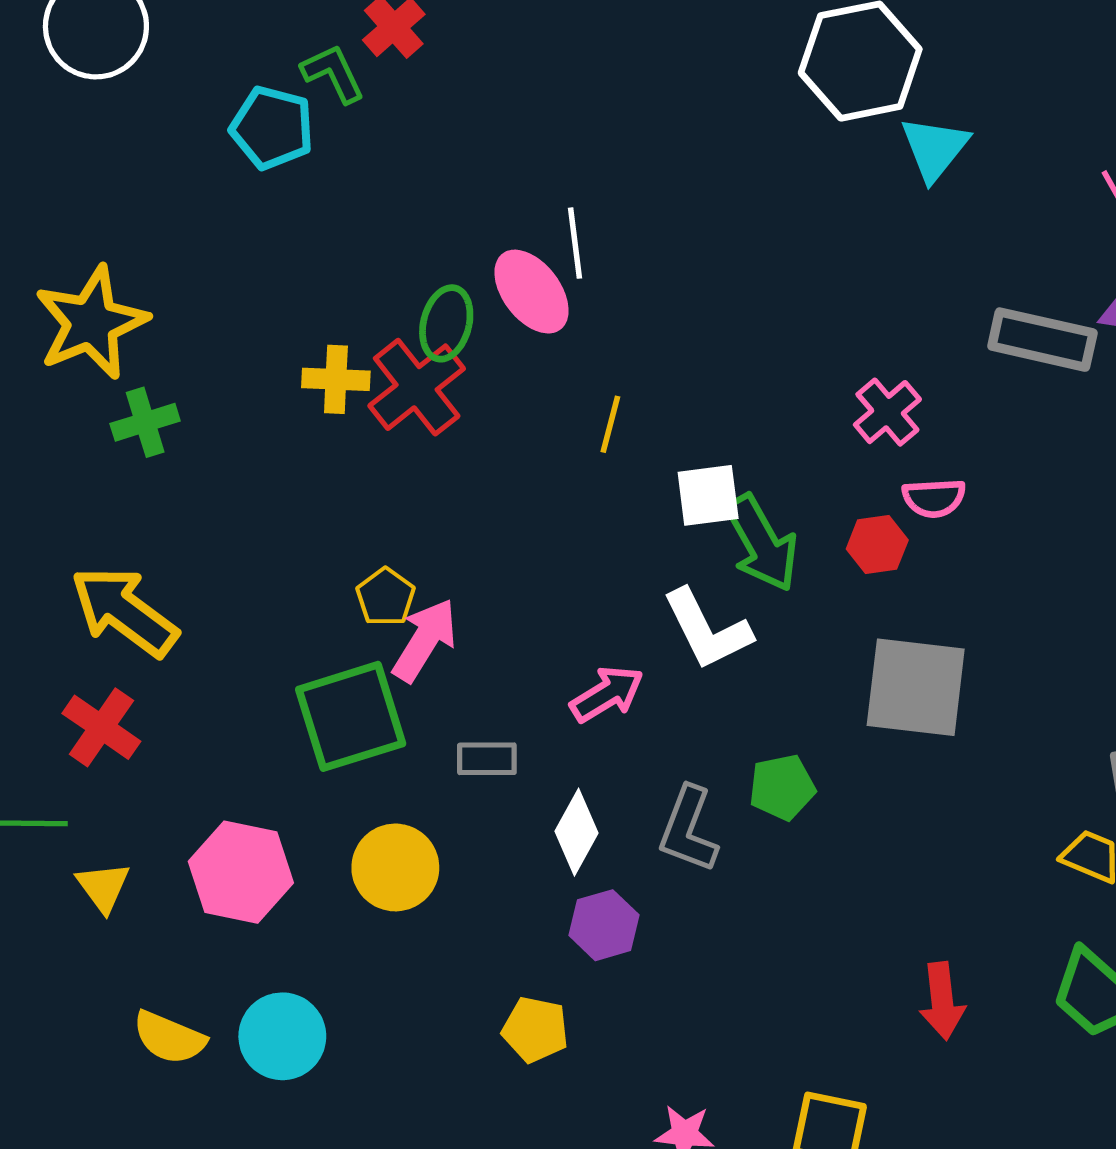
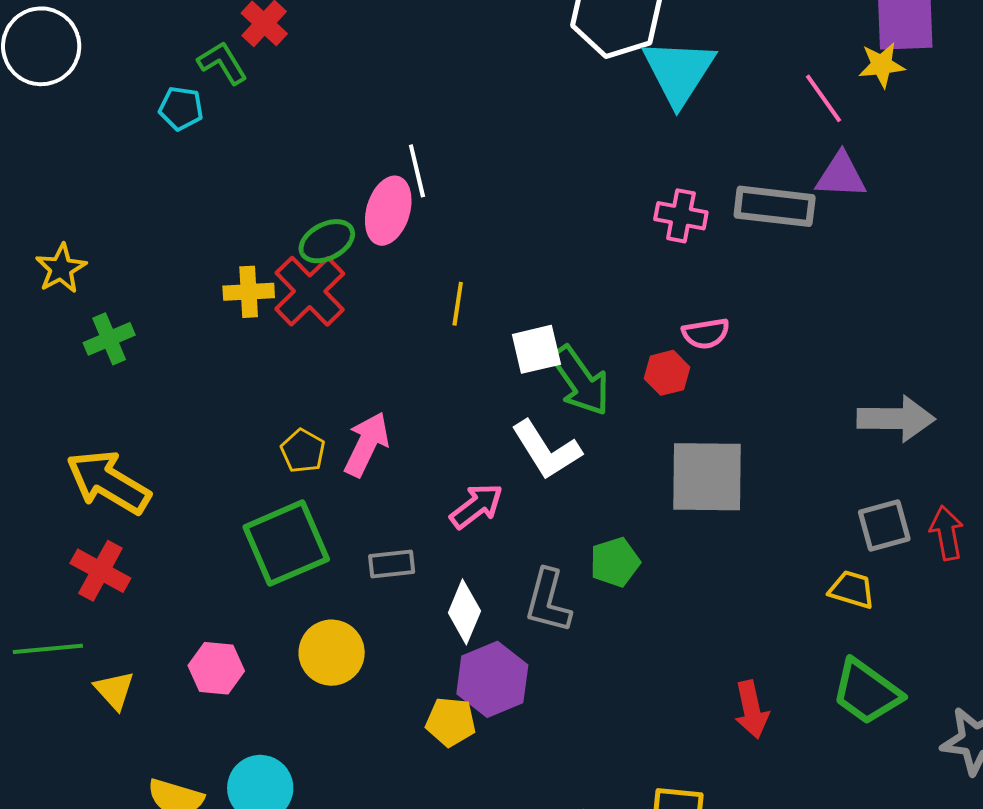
cyan pentagon: (272, 128) -> (181, 108), size x0.7
cyan triangle: (934, 148) -> (679, 72), size x1.4
pink ellipse: (532, 292) -> (388, 211), turned 60
yellow star: (91, 323) -> (61, 269), size x0.6
green ellipse: (446, 323) -> (327, 241), turned 54
pink cross: (887, 412) -> (681, 216), moved, turned -33
pink arrow: (425, 640) -> (367, 444), moved
pink hexagon: (241, 872) -> (216, 668), size x0.7
purple hexagon: (604, 925) -> (492, 679), size x1.4
yellow pentagon: (535, 1030) -> (451, 722), moved

